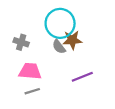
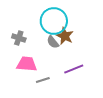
brown star: (72, 40) -> (65, 36), turned 30
gray line: (32, 91) -> (43, 80), moved

